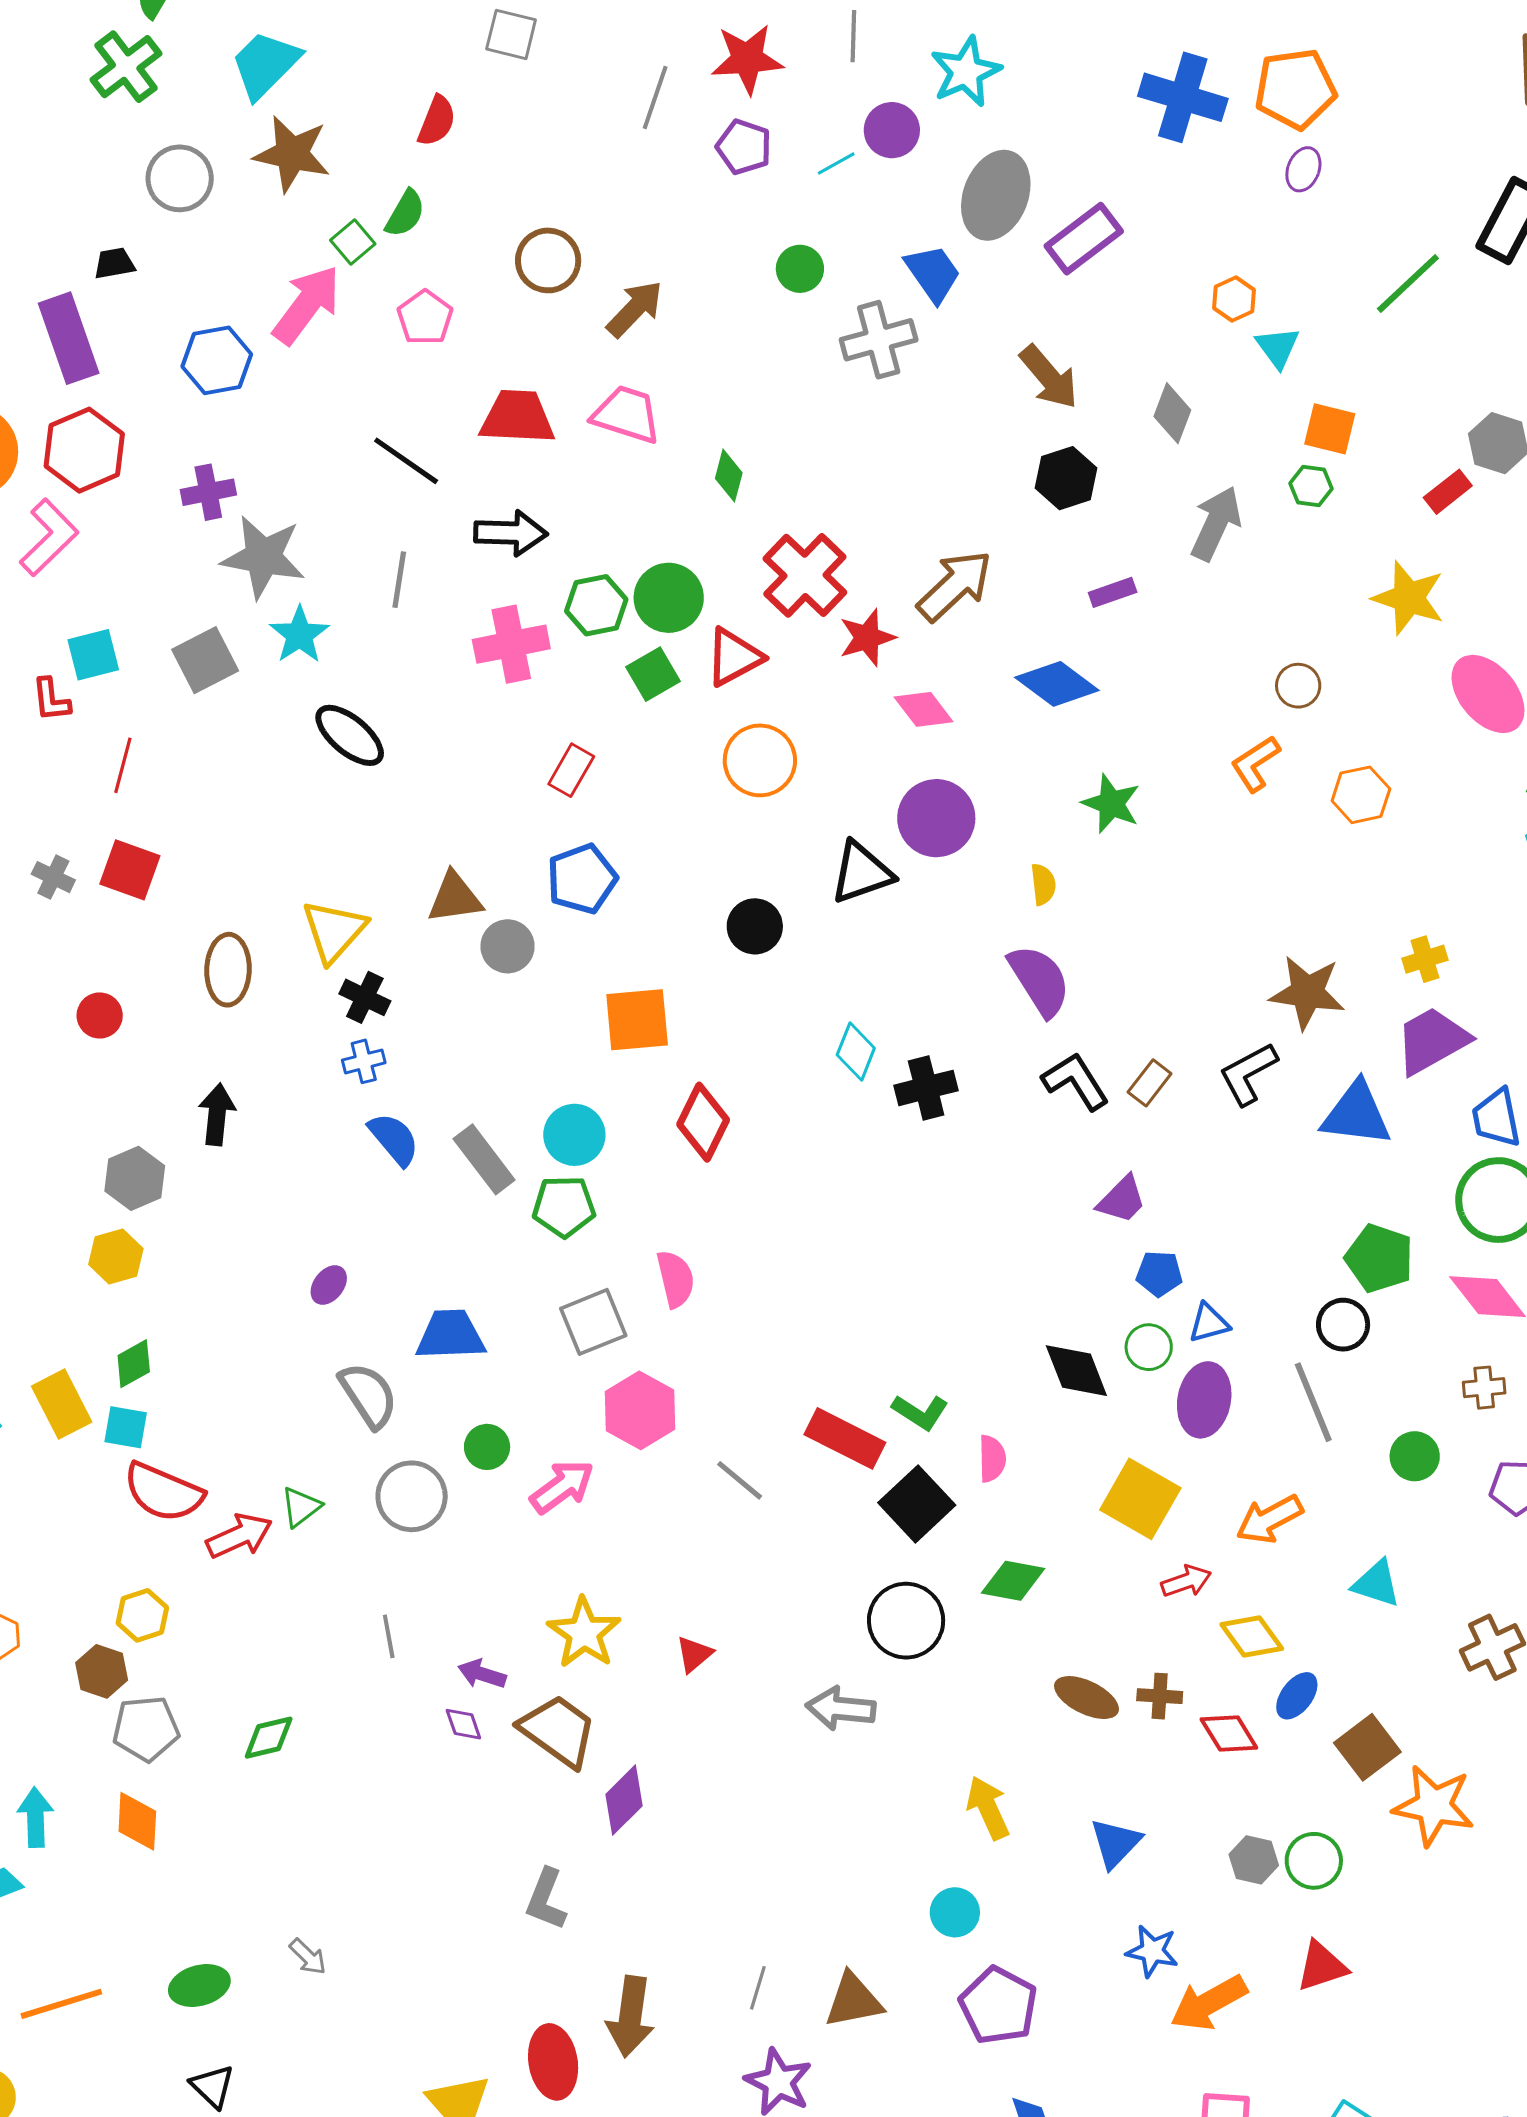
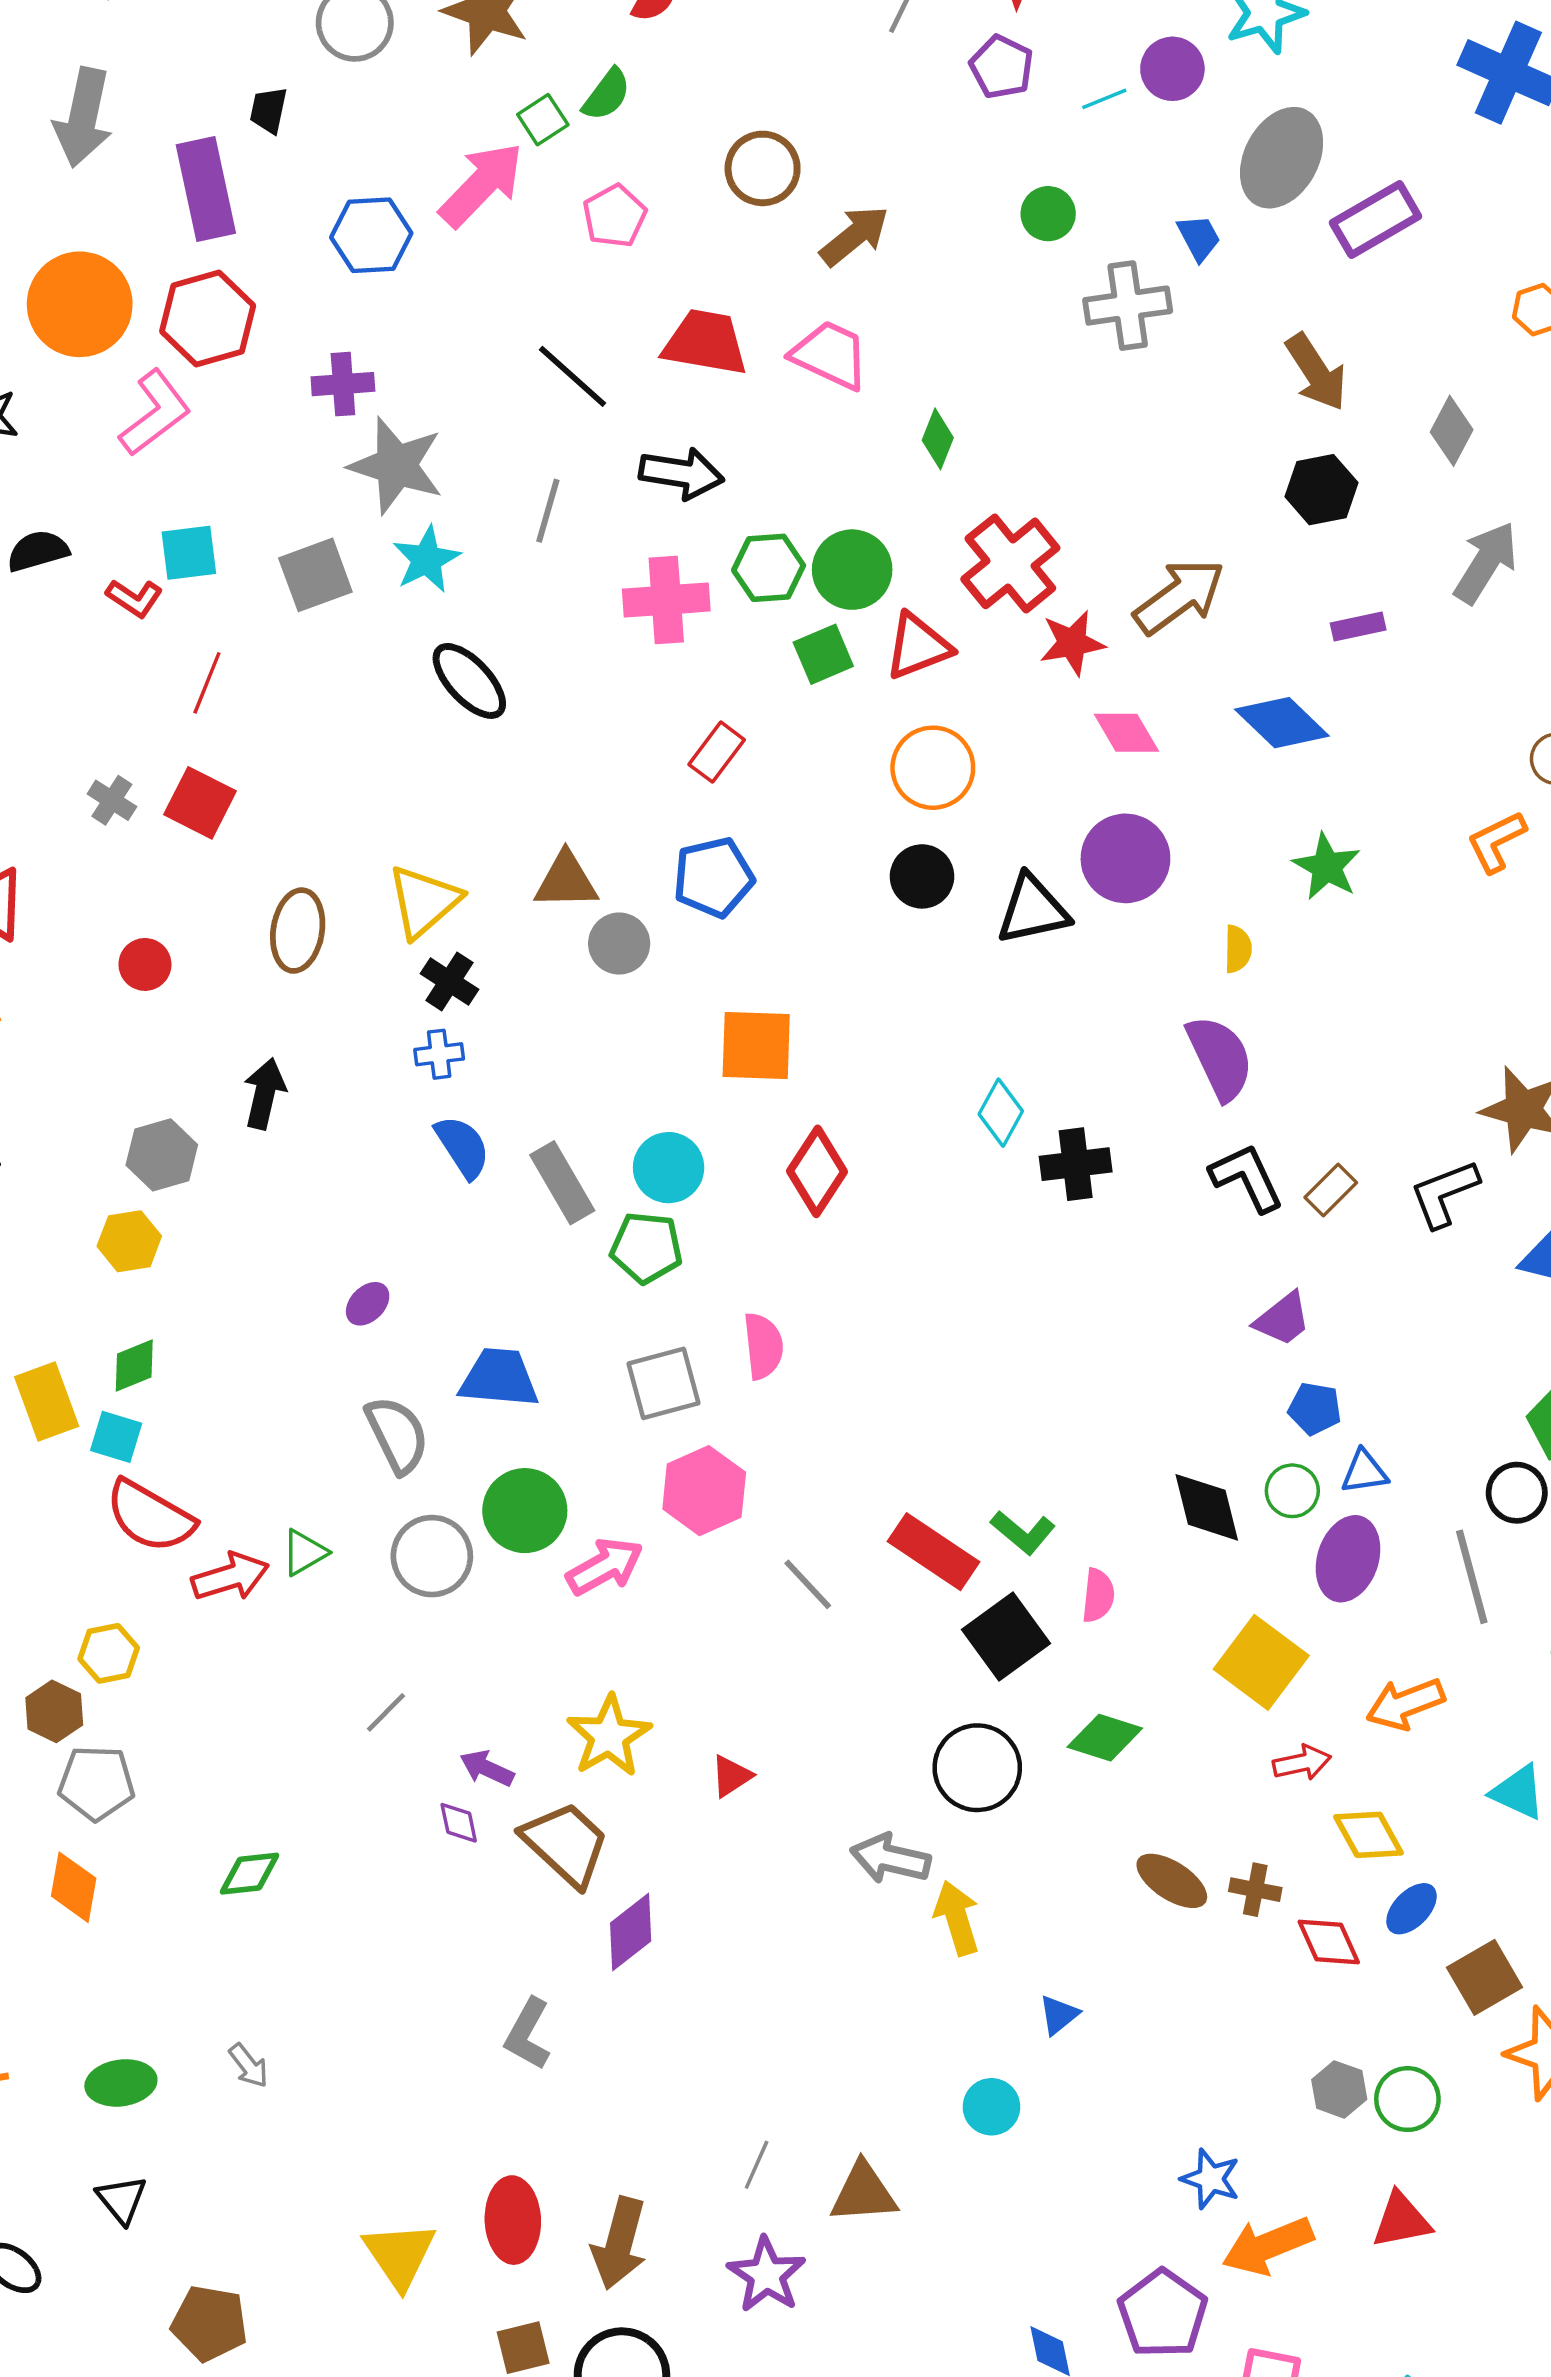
black trapezoid: (114, 263) -> (268, 110), turned -75
blue trapezoid: (933, 273) -> (1199, 238), size x0.7
red L-shape: (51, 700) -> (134, 598), turned -57
black circle: (755, 926) -> (922, 876), moved
green circle: (487, 1447) -> (525, 1511), size x1.6
gray line: (389, 1636) -> (386, 1712), turned 48
green diamond: (269, 1738) -> (250, 1874), moved
yellow arrow: (988, 1808) -> (957, 1918), moved
blue triangle: (1115, 1843) -> (1059, 2015), moved, size x0.7
purple pentagon: (998, 2006) -> (1163, 2314), moved
brown arrow: (630, 2017) -> (619, 2243), moved

